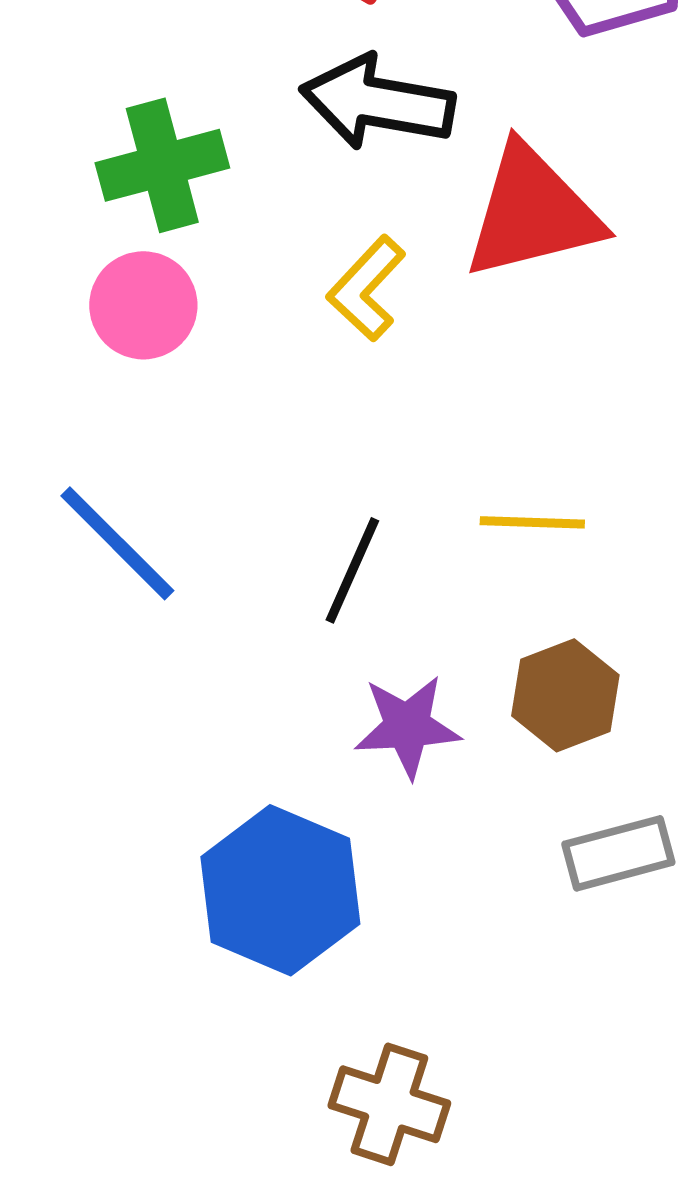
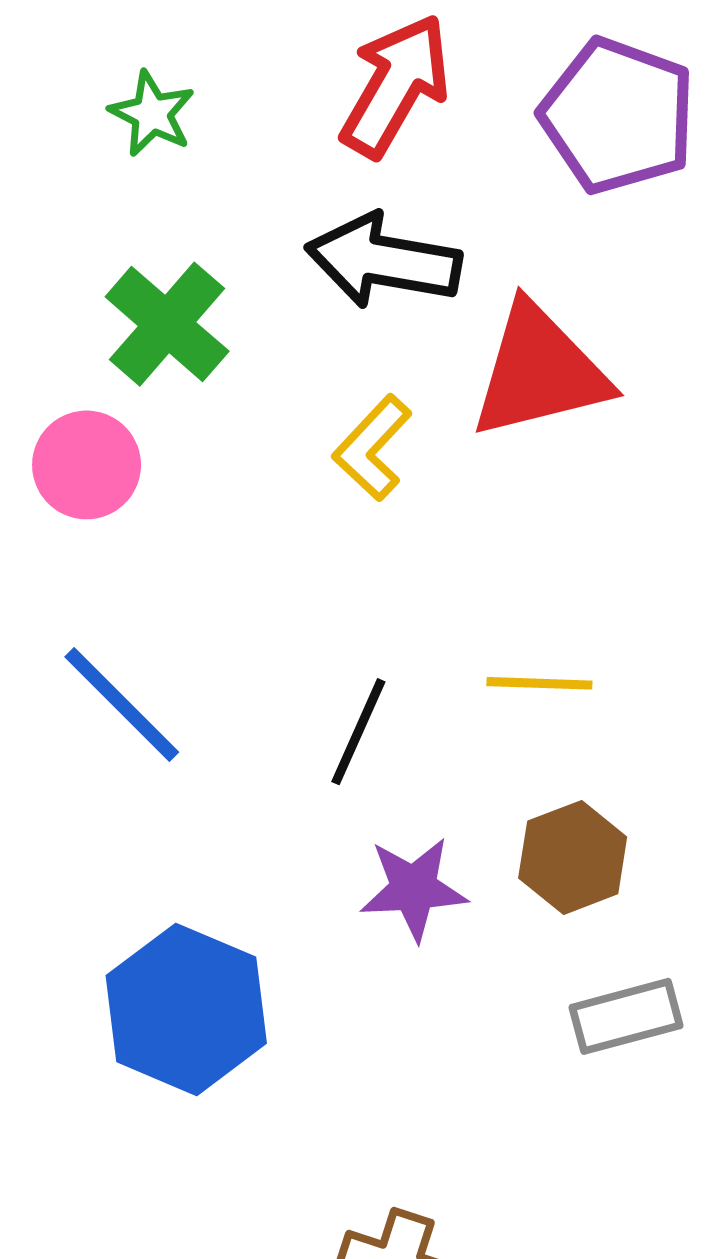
green cross: (162, 165) -> (167, 324), turned -34
pink circle: (143, 305) -> (87, 465), moved
blue hexagon: (280, 890) -> (186, 1009), moved

